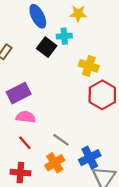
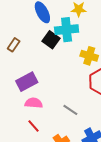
cyan cross: (64, 36) -> (67, 30), size x1.6
gray line: (61, 140) -> (70, 110), moved

